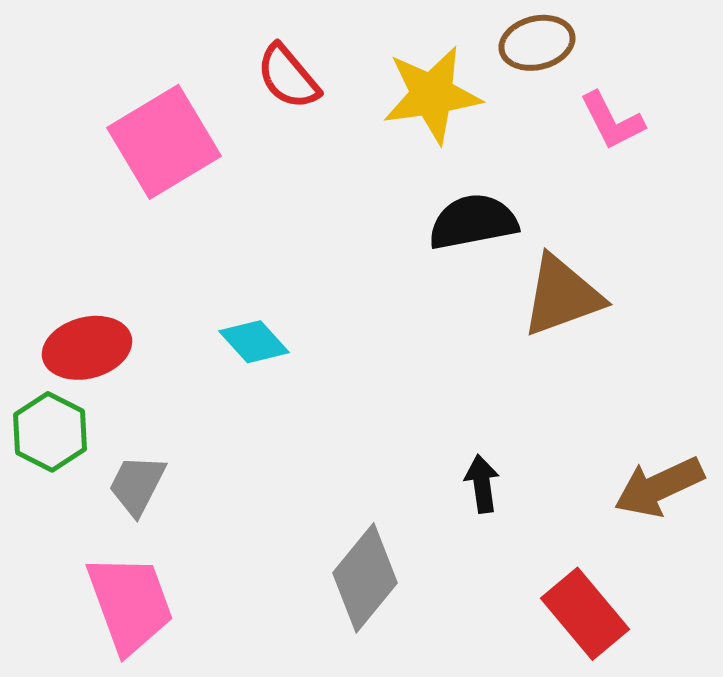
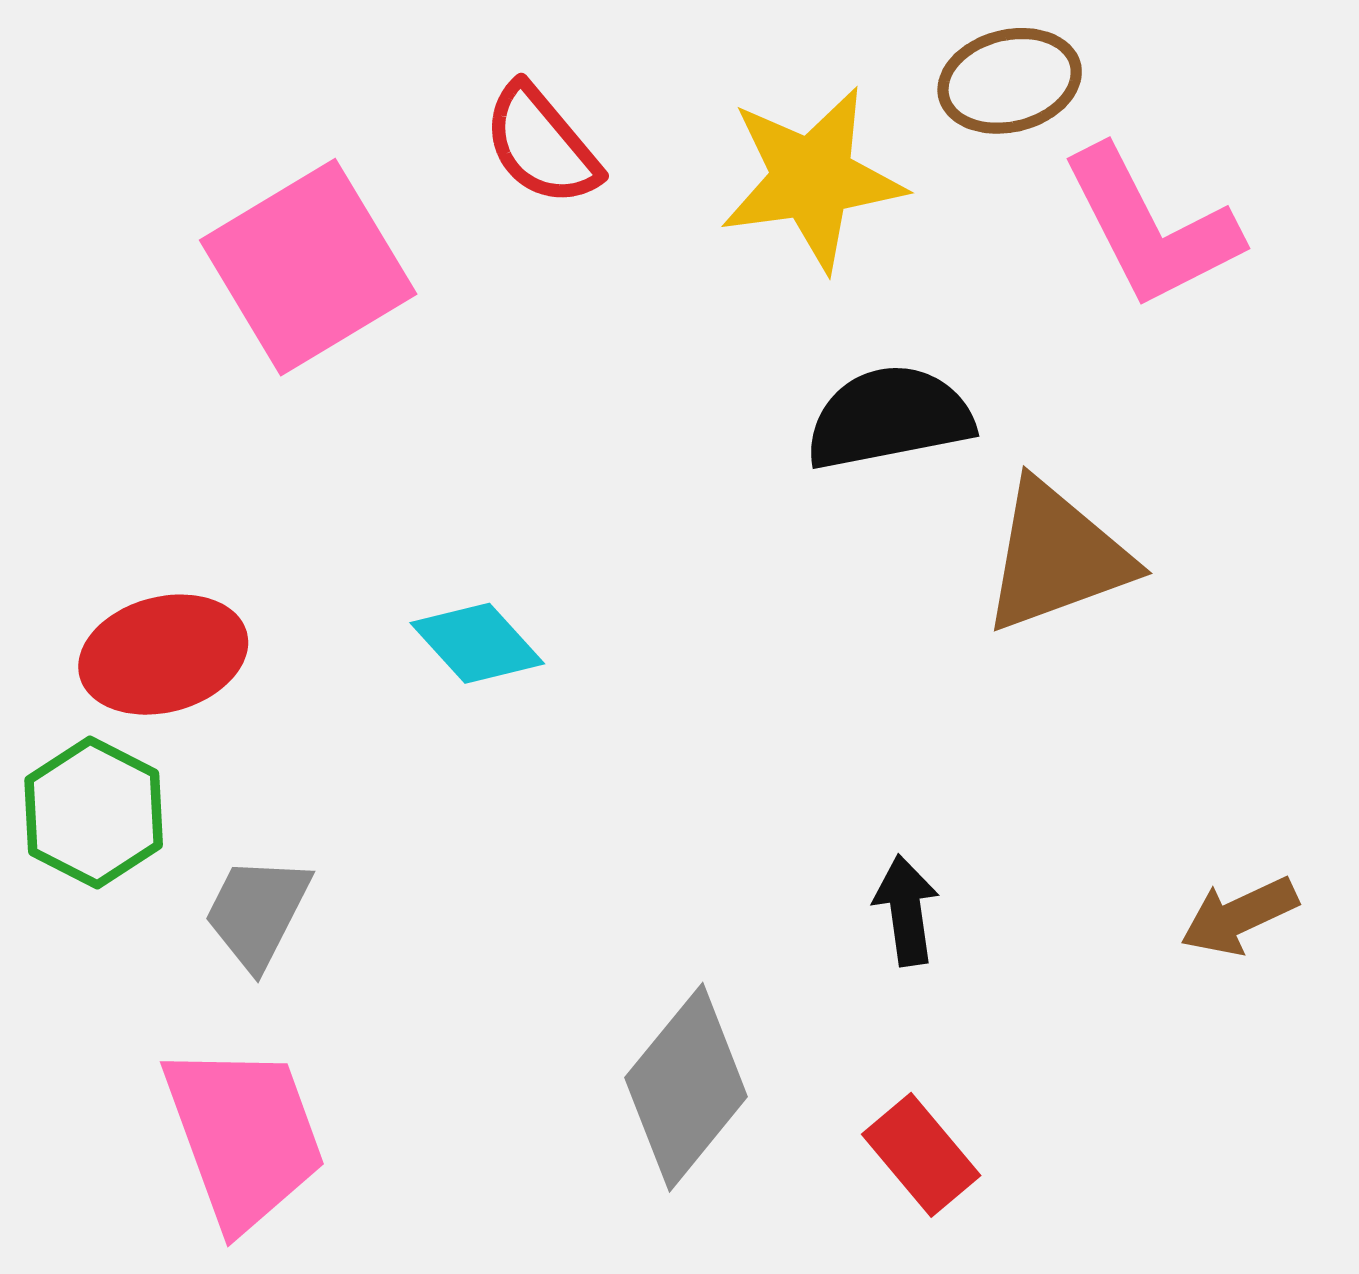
pink L-shape: (612, 121) -> (1151, 228), size x1.5
brown arrow: (659, 487) -> (1239, 916), size x0.7
red rectangle: (585, 614) -> (921, 1155), moved, size x0.7

